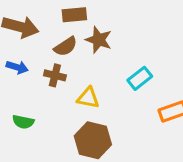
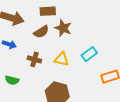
brown cross: (55, 75) -> (34, 59), moved
yellow triangle: (88, 98) -> (62, 59), moved

